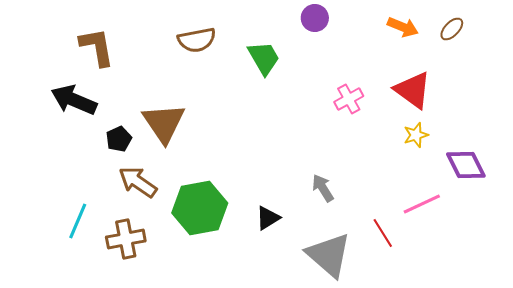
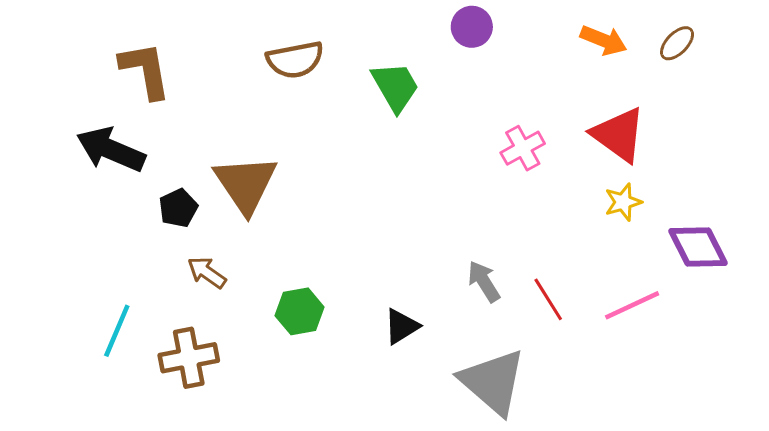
brown arrow: (138, 182) -> (207, 272), size x0.7
green hexagon: (200, 208) -> (300, 311), size x0.6
red line: (383, 233) -> (548, 299), moved

